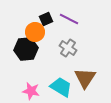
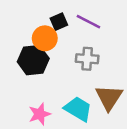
gray cross: (68, 48) -> (87, 59), turned -30
pink star: (31, 91) -> (40, 114), turned -30

